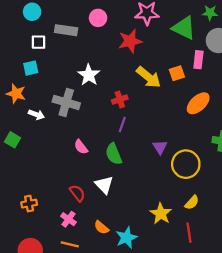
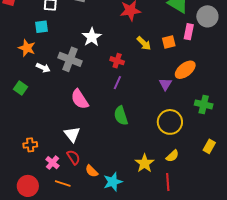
yellow arrow: (149, 77) -> (144, 43), size x0.7
red cross: (120, 99) -> (117, 61), turned 32
pink semicircle: (81, 147) -> (80, 99), size x1.5
purple triangle: (160, 147) -> (165, 84), moved
green semicircle: (114, 154) -> (121, 116), moved
white triangle: (104, 185) -> (72, 134), moved
red semicircle: (77, 193) -> (73, 157), moved
pink cross: (68, 219) -> (52, 163), moved

